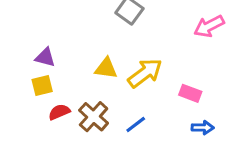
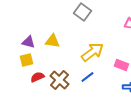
yellow triangle: (106, 68) -> (52, 41), moved
blue line: (136, 124) -> (87, 77), moved

